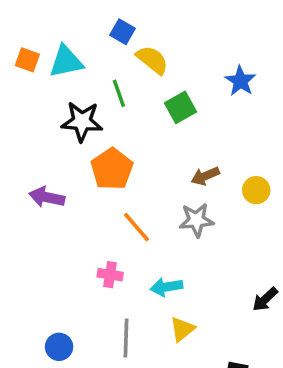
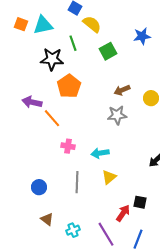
blue star: (240, 81) -> (142, 36), turned 30
orange line: (137, 227) -> (52, 118), moved

